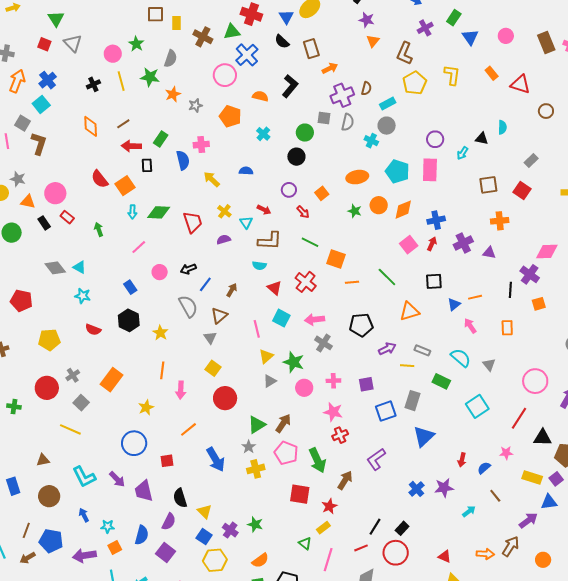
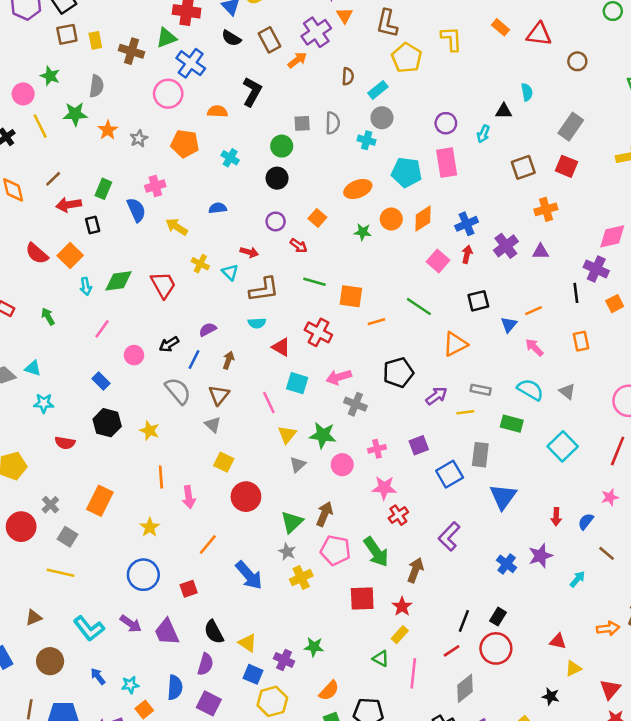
purple cross: (342, 95) -> (316, 32), moved
gray rectangle: (531, 160) -> (571, 127), size x1.5
purple semicircle: (224, 239) -> (208, 329), moved

